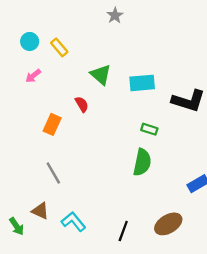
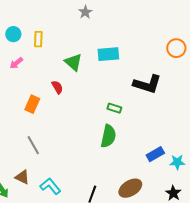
yellow rectangle: (59, 47) -> (38, 39), turned 42
cyan rectangle: (142, 83) -> (108, 54), moved

